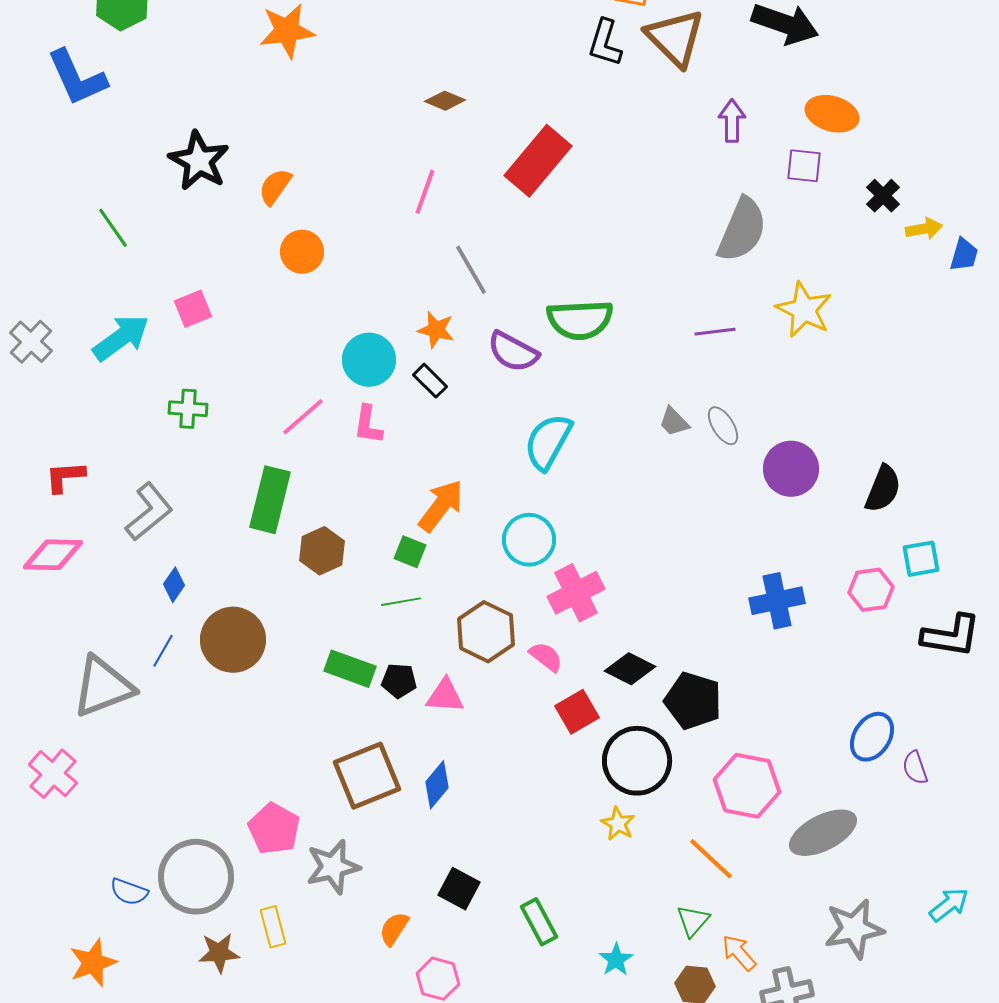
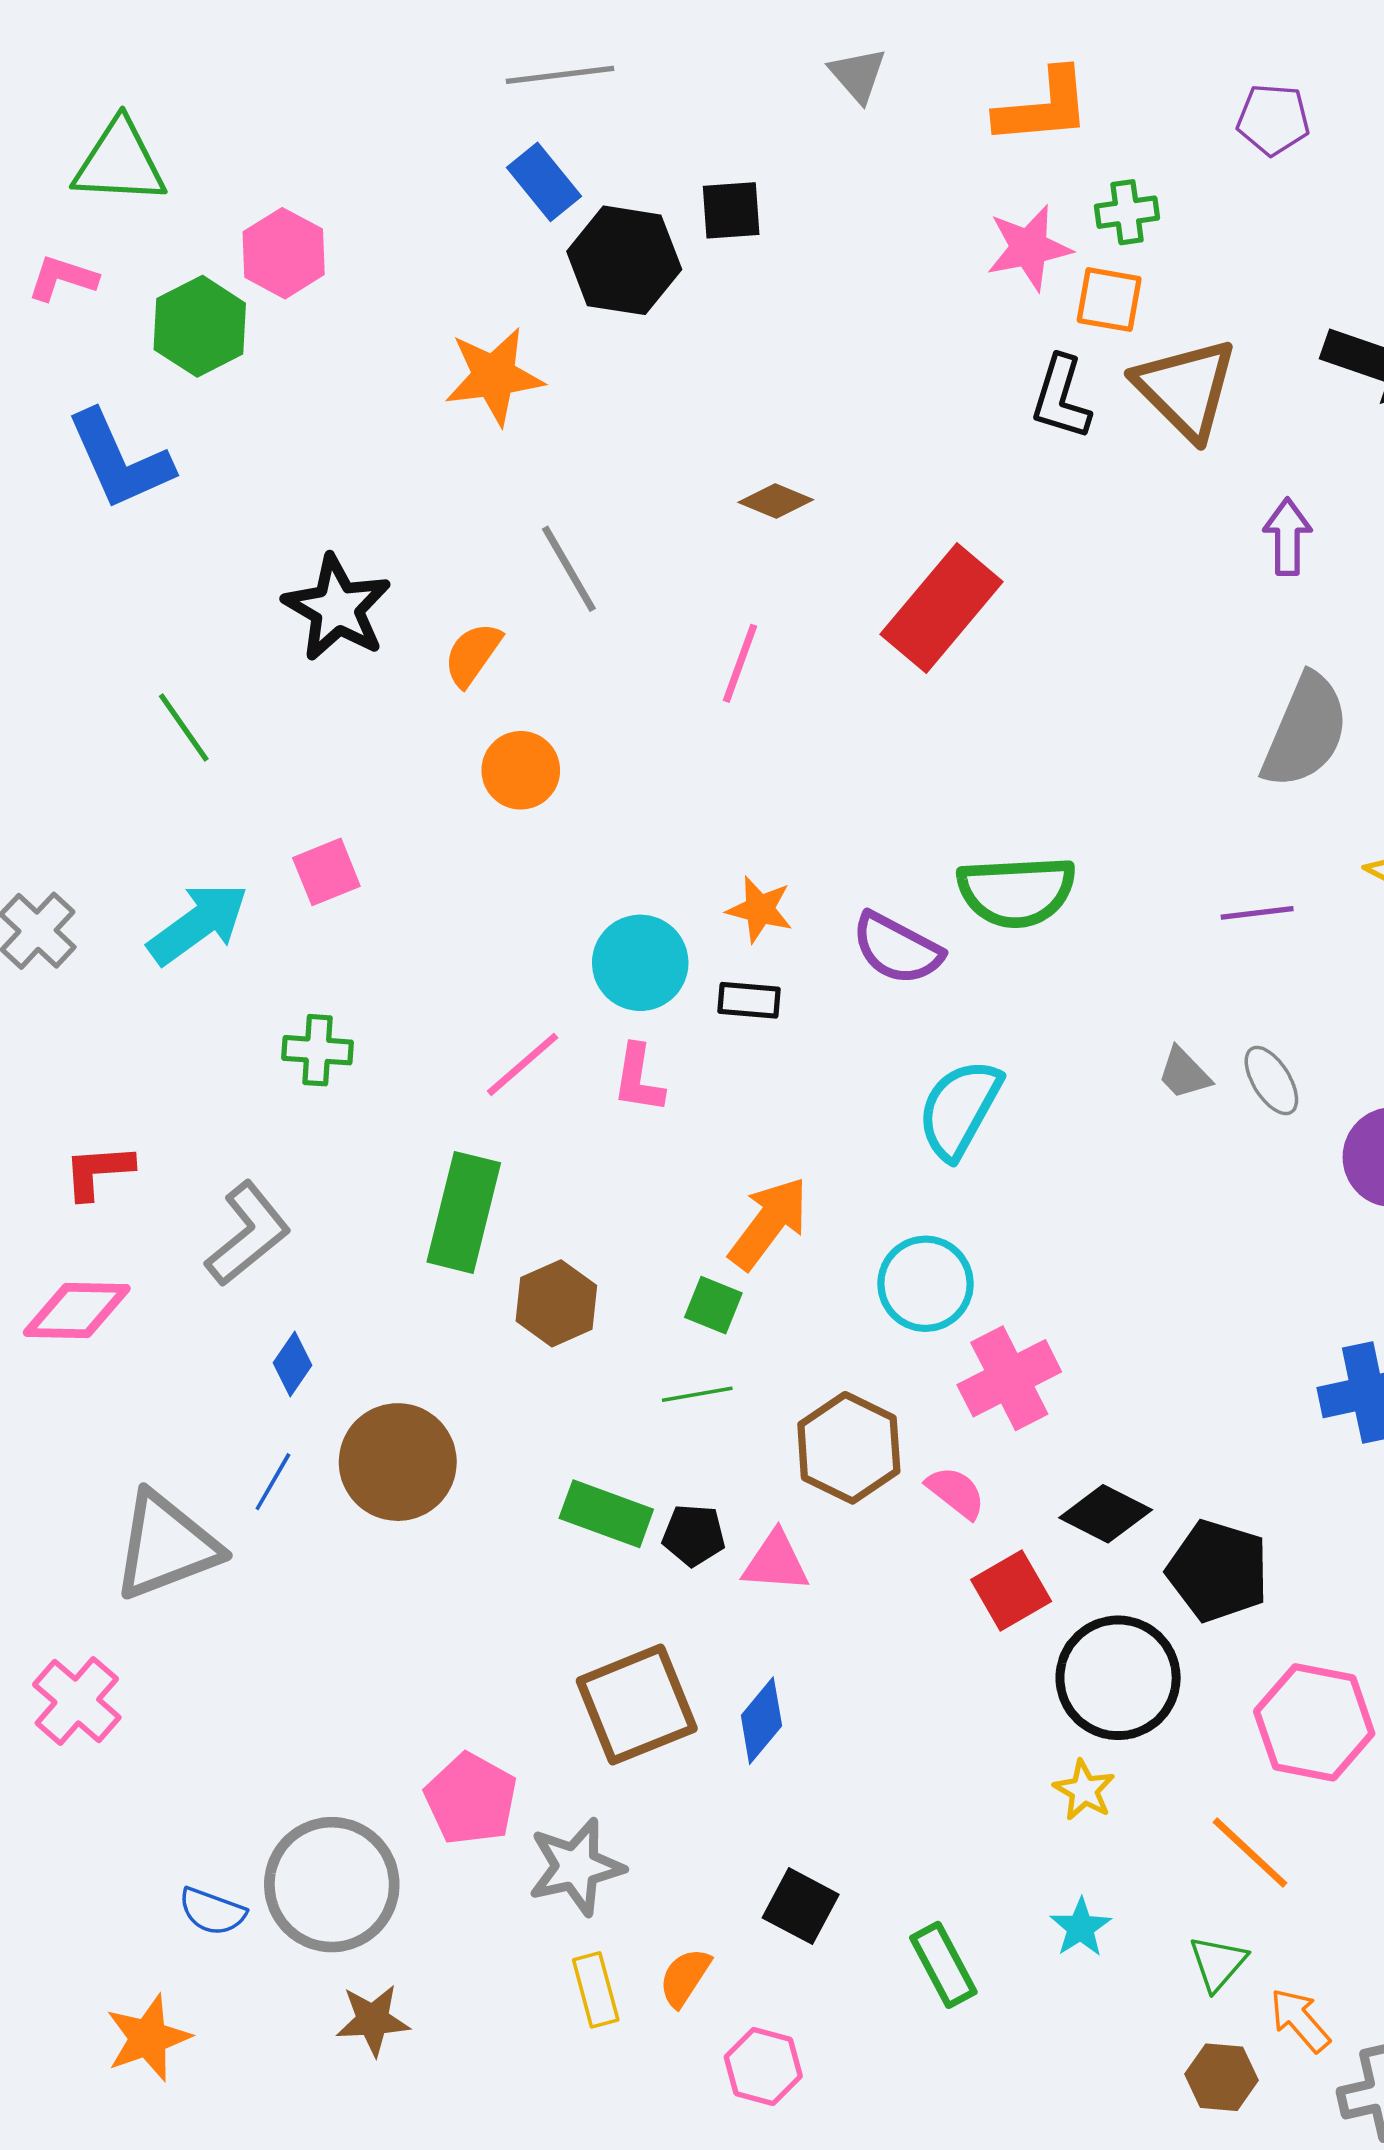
gray line: (471, 270) -> (569, 569), moved
black rectangle: (430, 381) -> (749, 1000), turned -40
yellow rectangle: (273, 927) -> (596, 1990), moved
cyan star: (616, 960) -> (1081, 1927), moved

